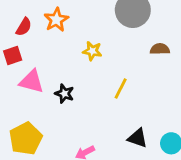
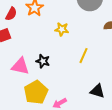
pink triangle: (32, 81) -> (20, 66), moved
yellow pentagon: (26, 139) -> (36, 92), moved

